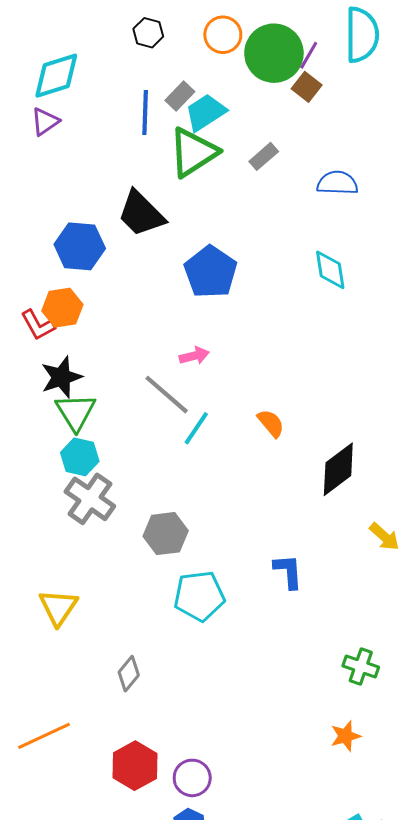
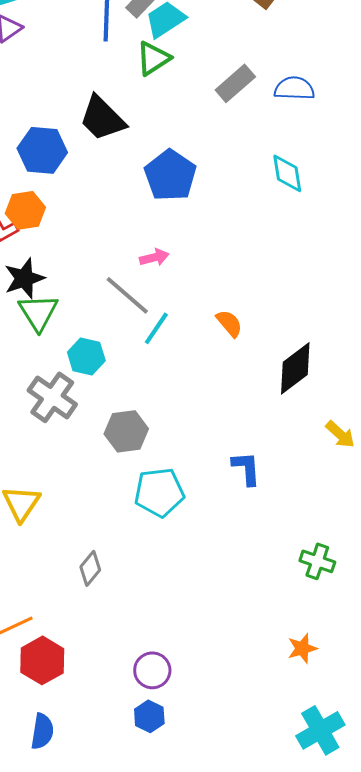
green triangle: (193, 152) -> (153, 58), size x0.7
gray rectangle: (264, 156) -> (235, 83), moved, size x1.4
cyan hexagon: (80, 457) -> (86, 356), moved
orange star: (346, 736) -> (302, 648), moved
red hexagon: (135, 766) -> (42, 660), moved

